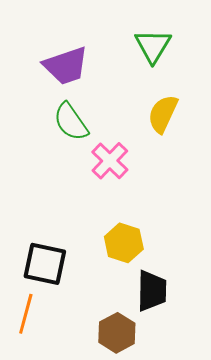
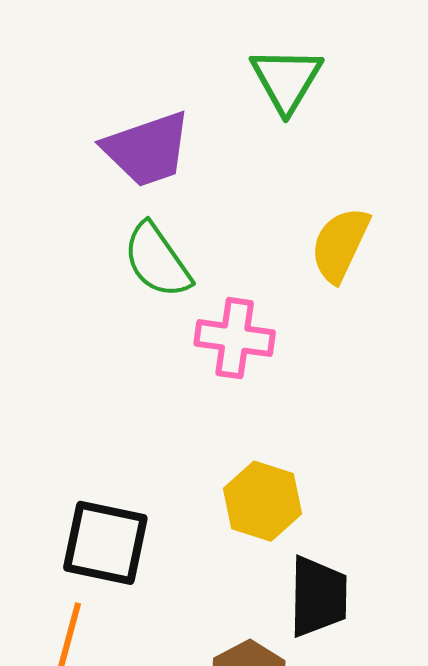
green triangle: (153, 46) -> (286, 80), moved
pink cross: (110, 161) -> (235, 338), turned -36

